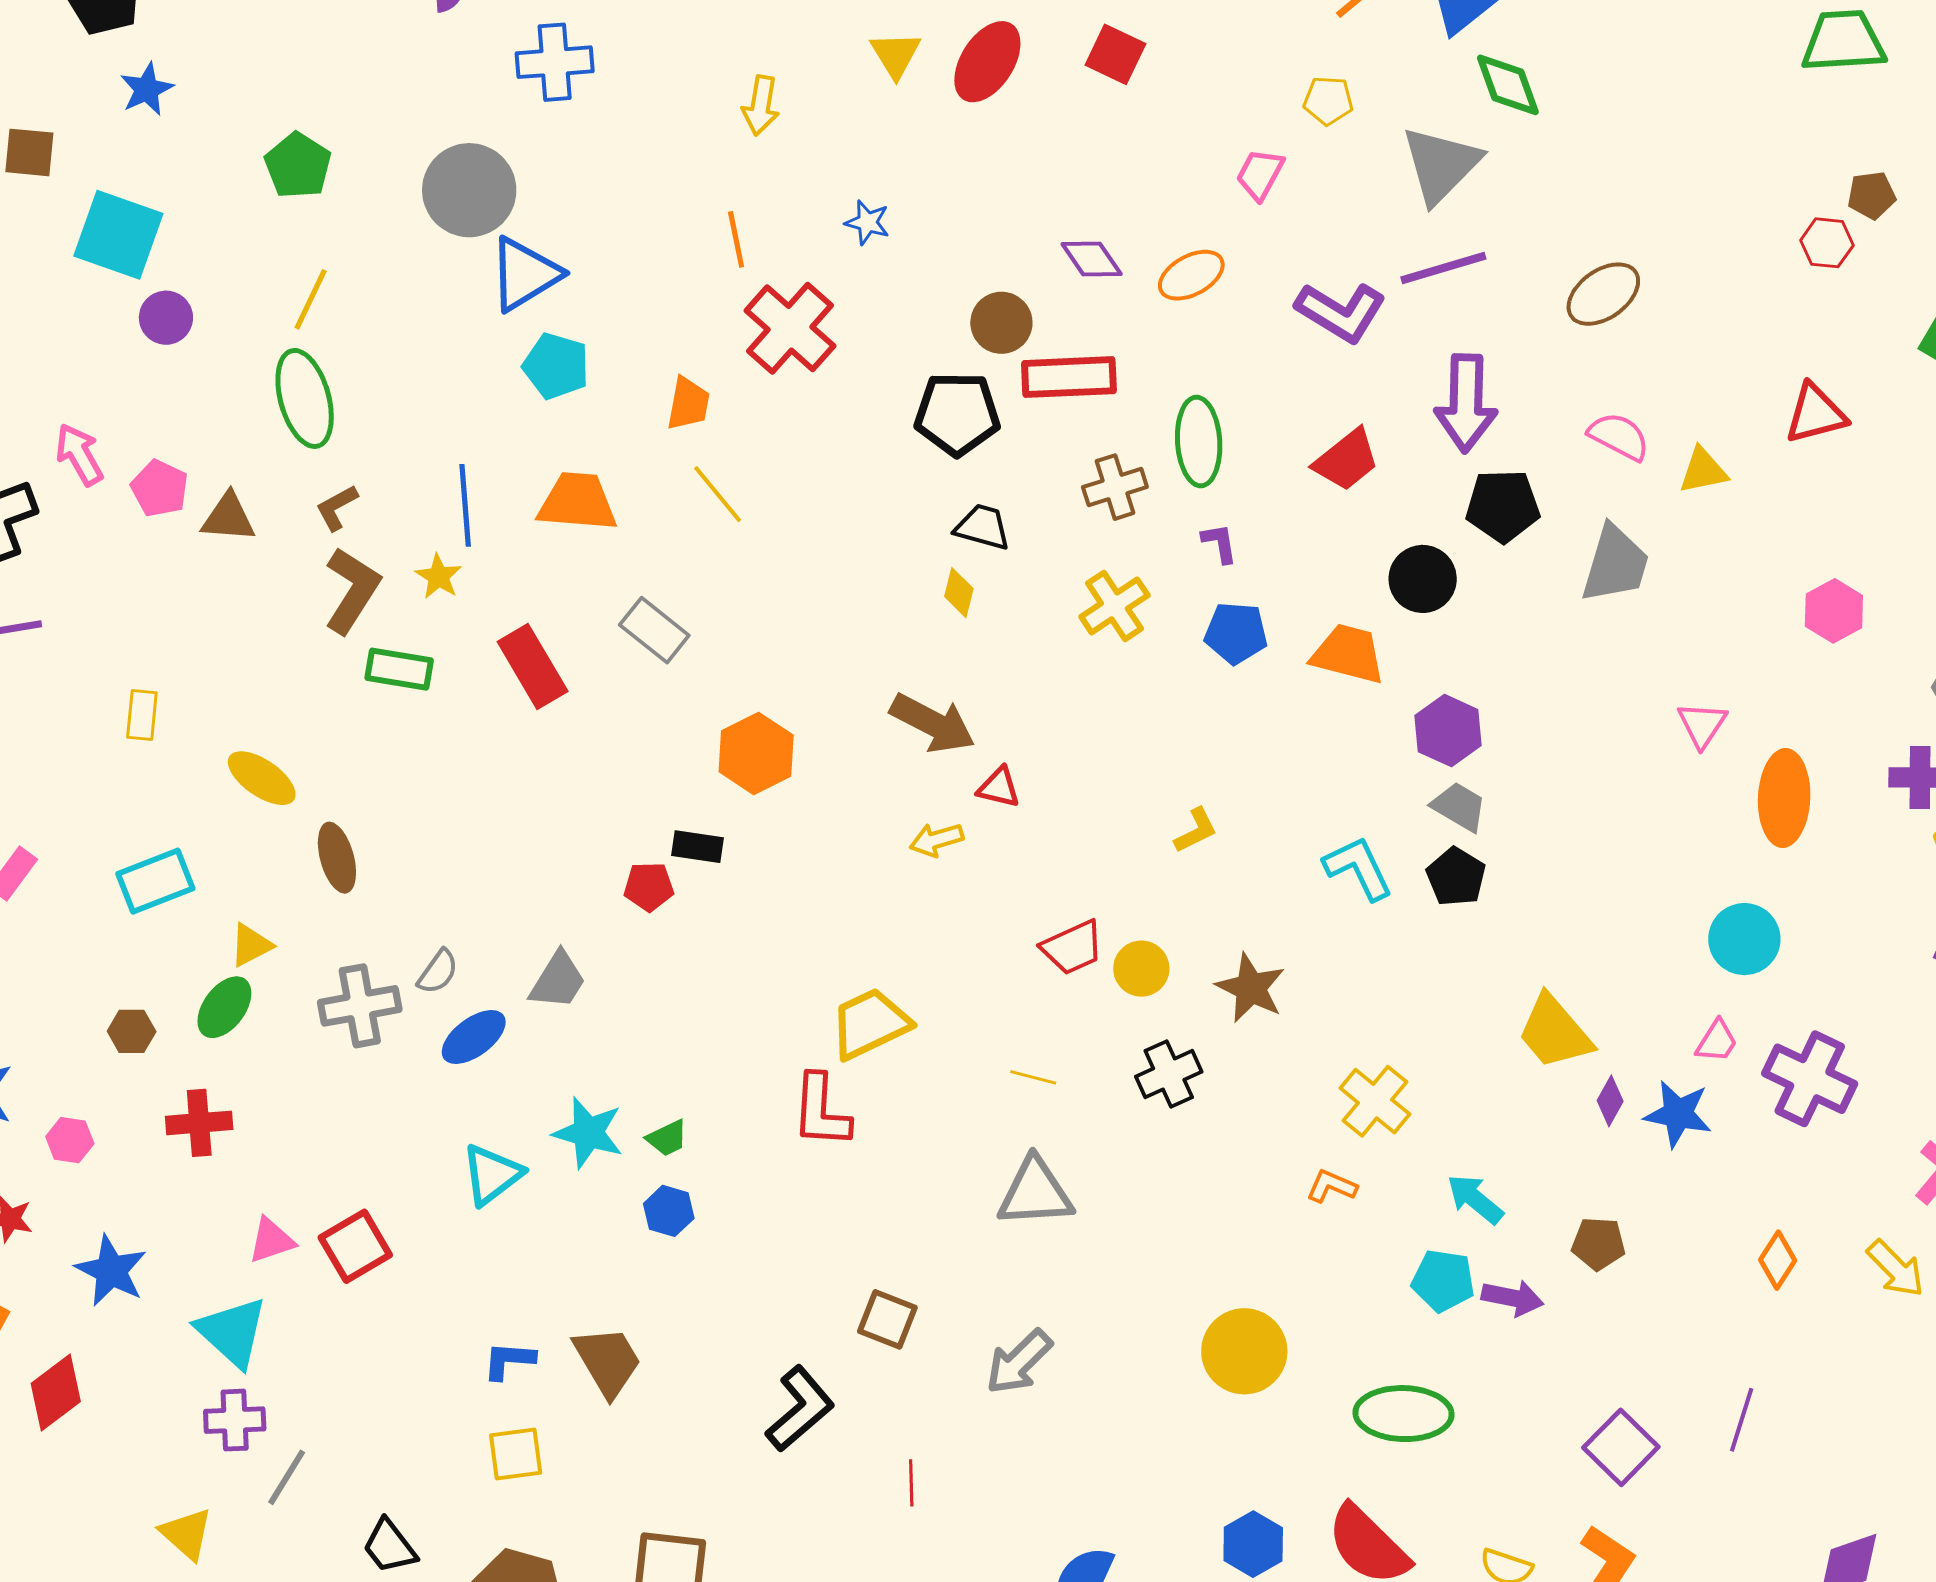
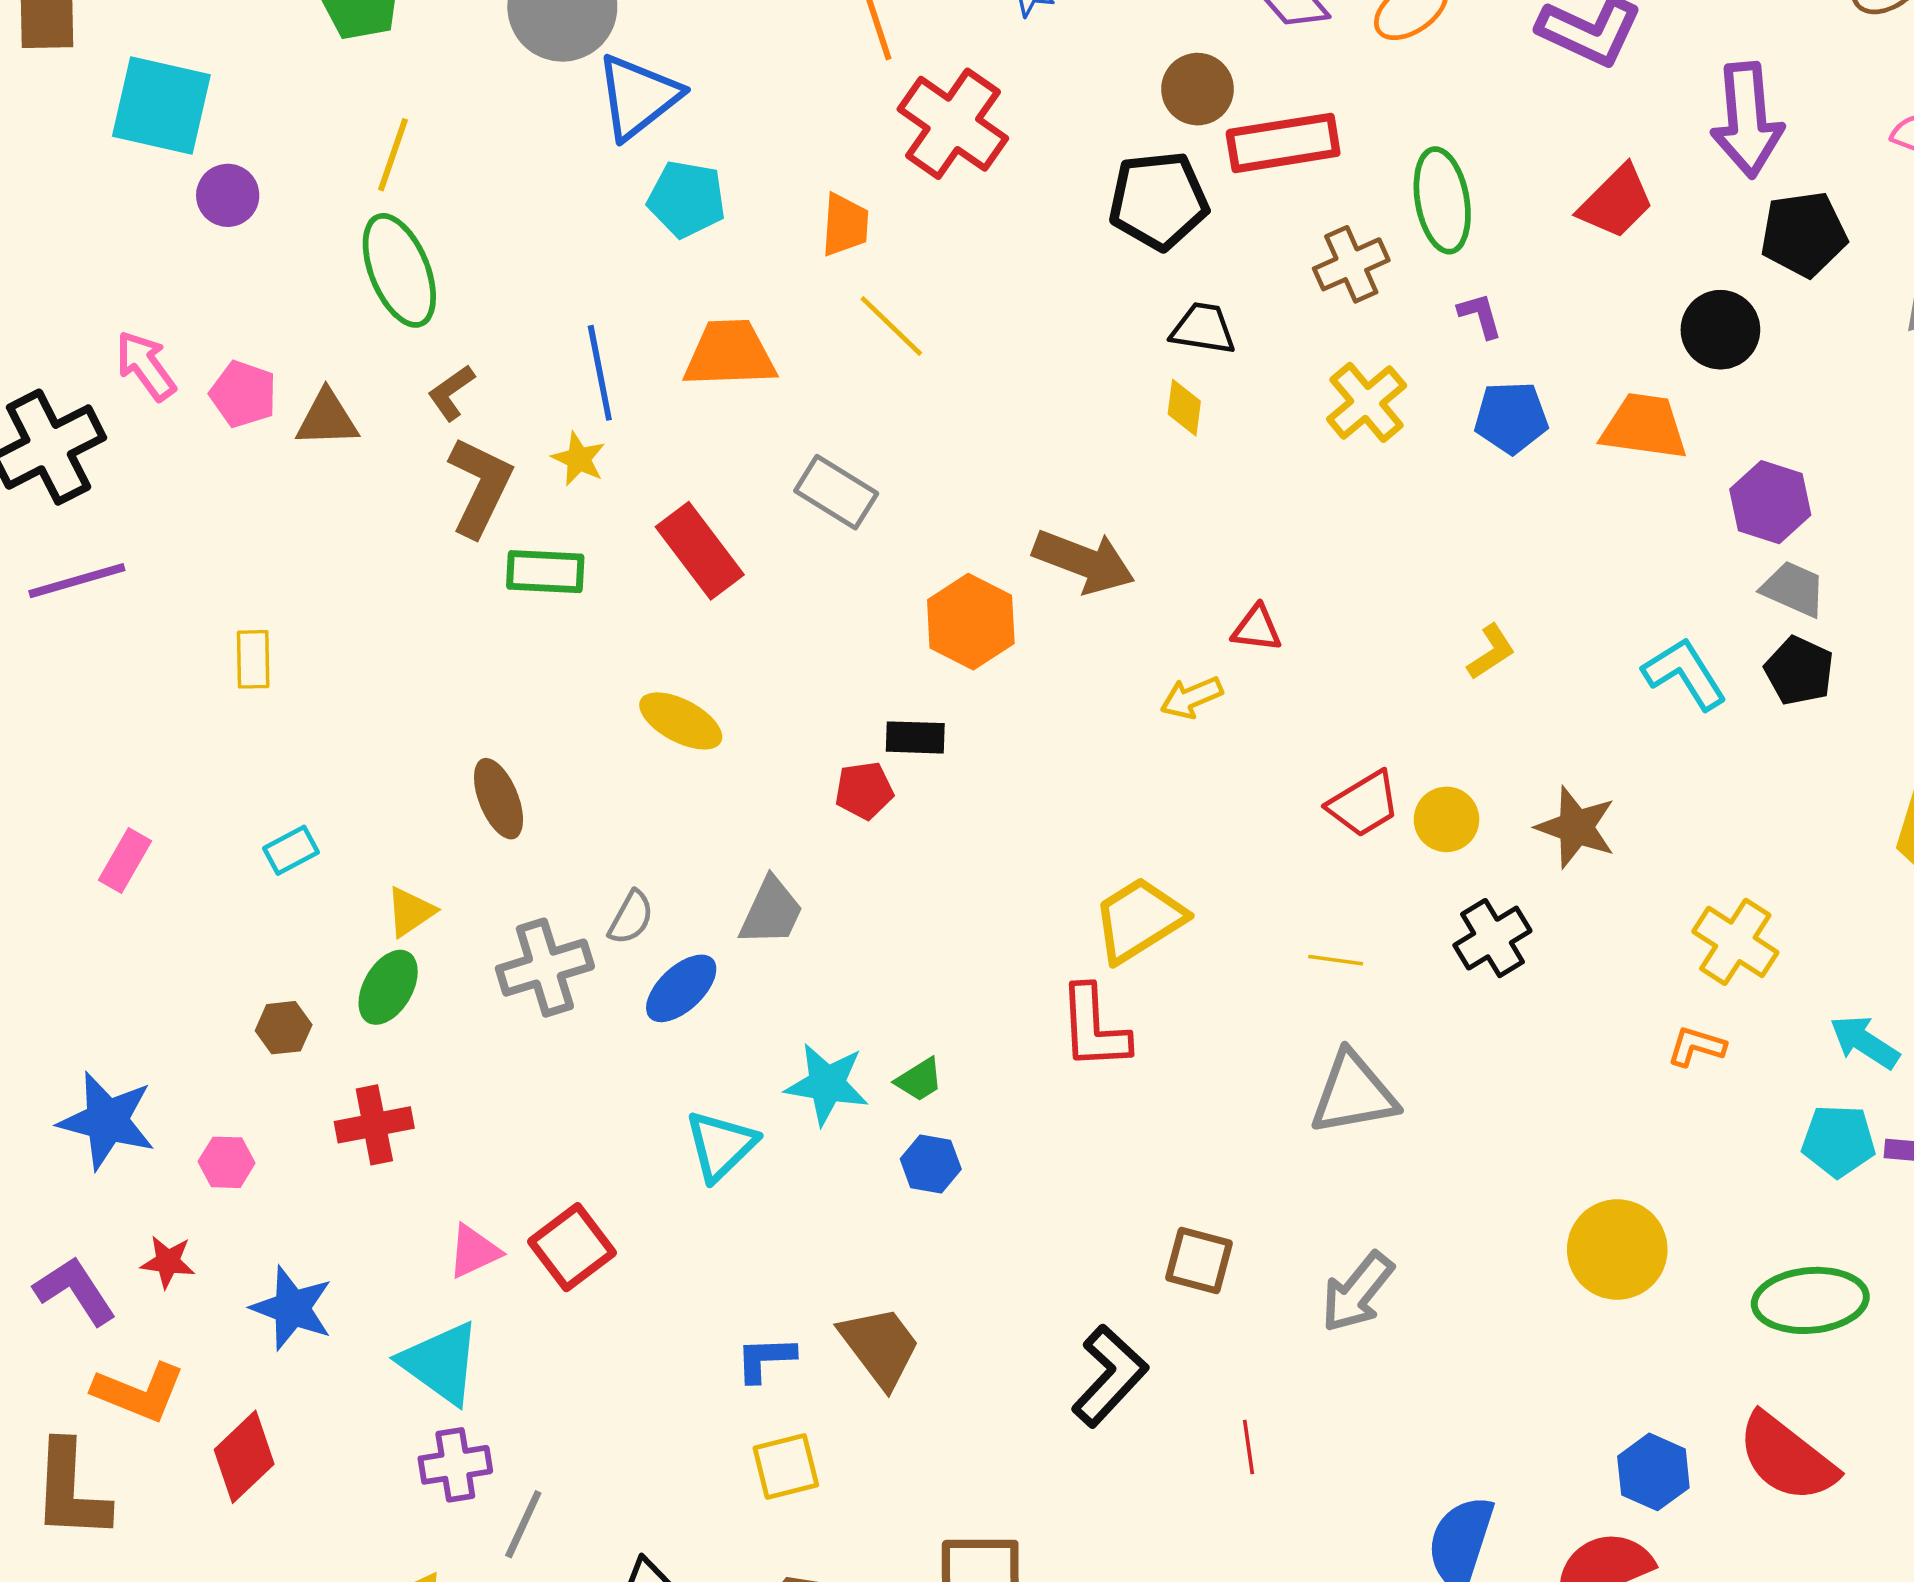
brown arrow: (933, 723) -> (1084, 561), moved
yellow ellipse: (262, 778) -> (681, 721), moved
cyan rectangle: (155, 881) -> (291, 850), size x0.6

